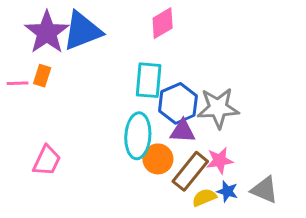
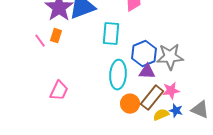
cyan rectangle: (149, 80) -> (111, 34), moved
pink line: (17, 83) -> (40, 41), turned 56
orange circle: (158, 159) -> (130, 104), moved

